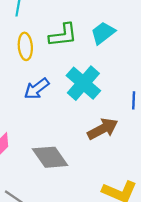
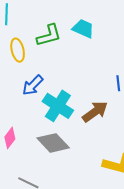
cyan trapezoid: (103, 33) -> (83, 29), turned 70
cyan cross: (83, 83) -> (58, 106), moved

